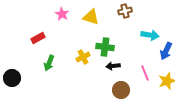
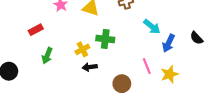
cyan arrow: (150, 35) -> (152, 27), turned 30
black arrow: (113, 66) -> (90, 67), moved

